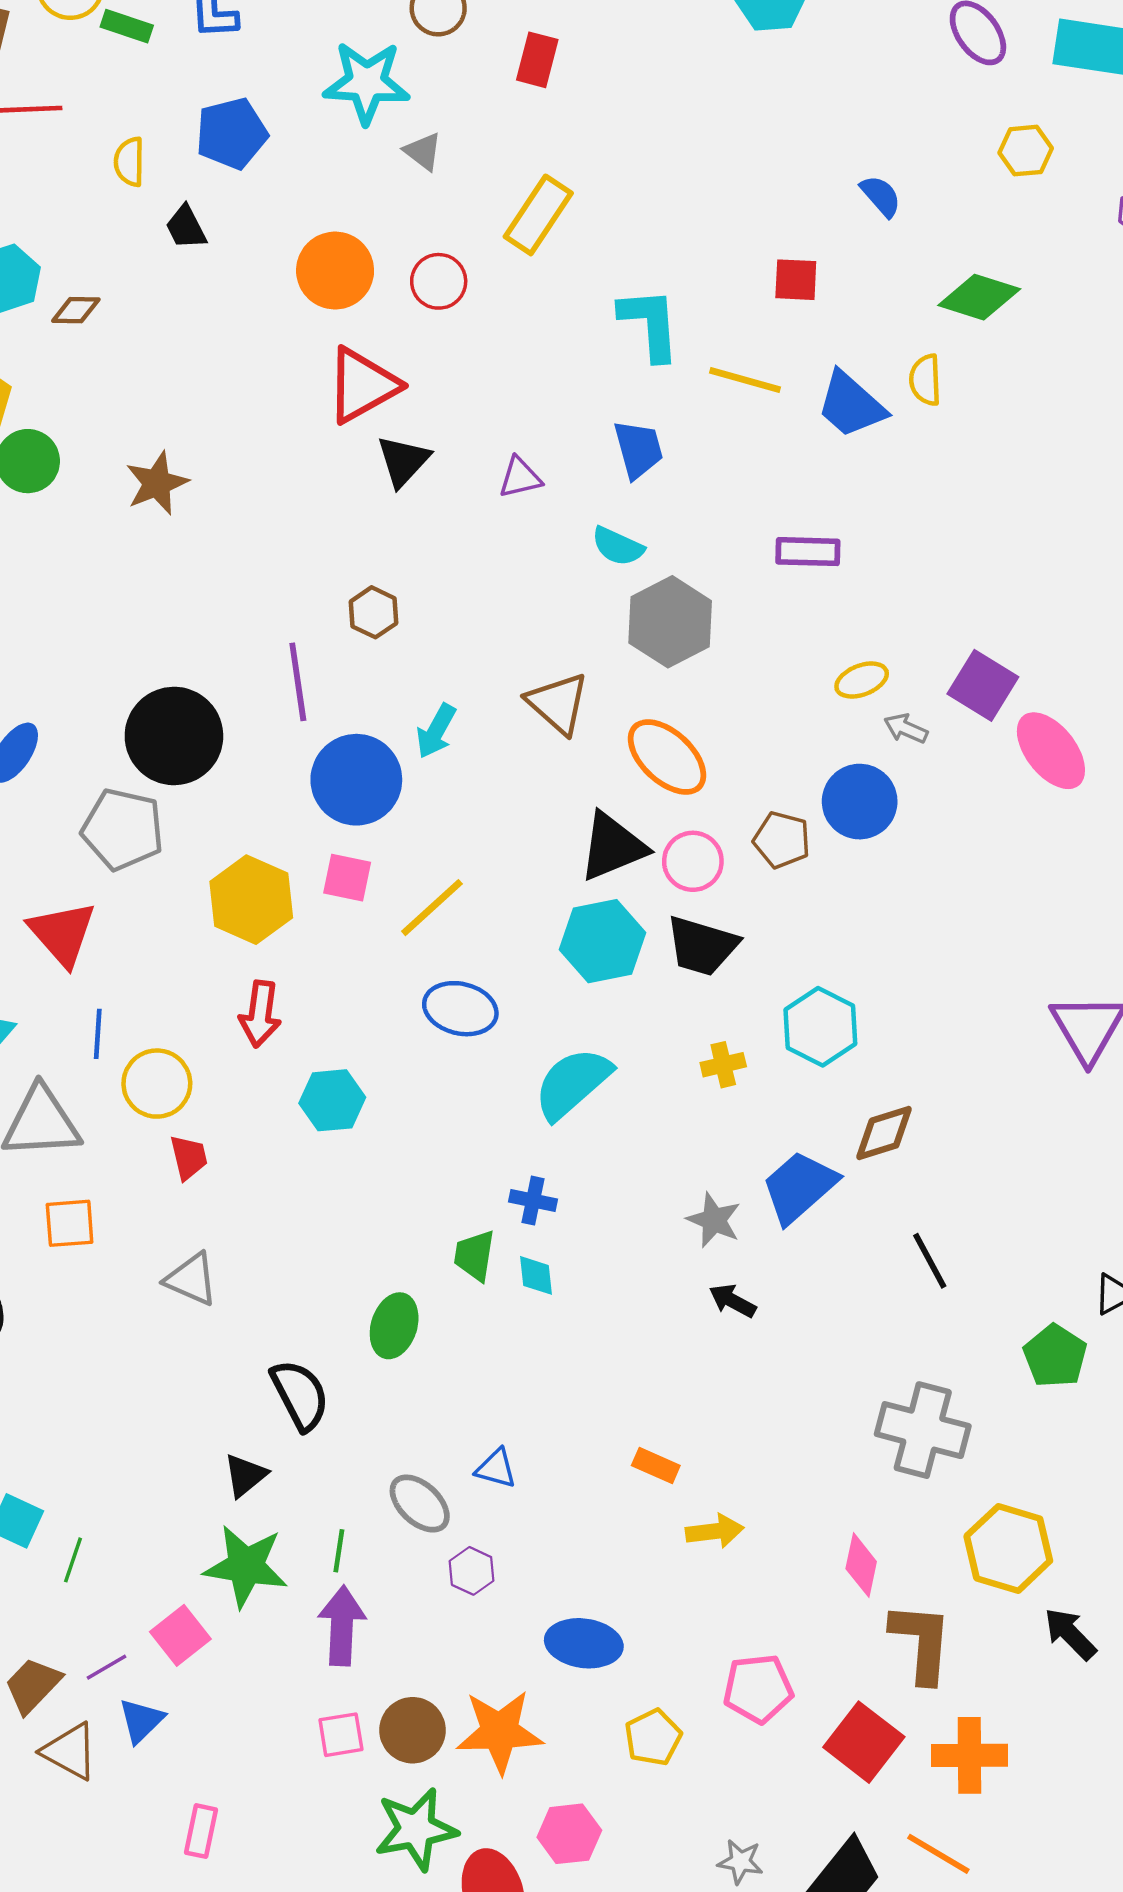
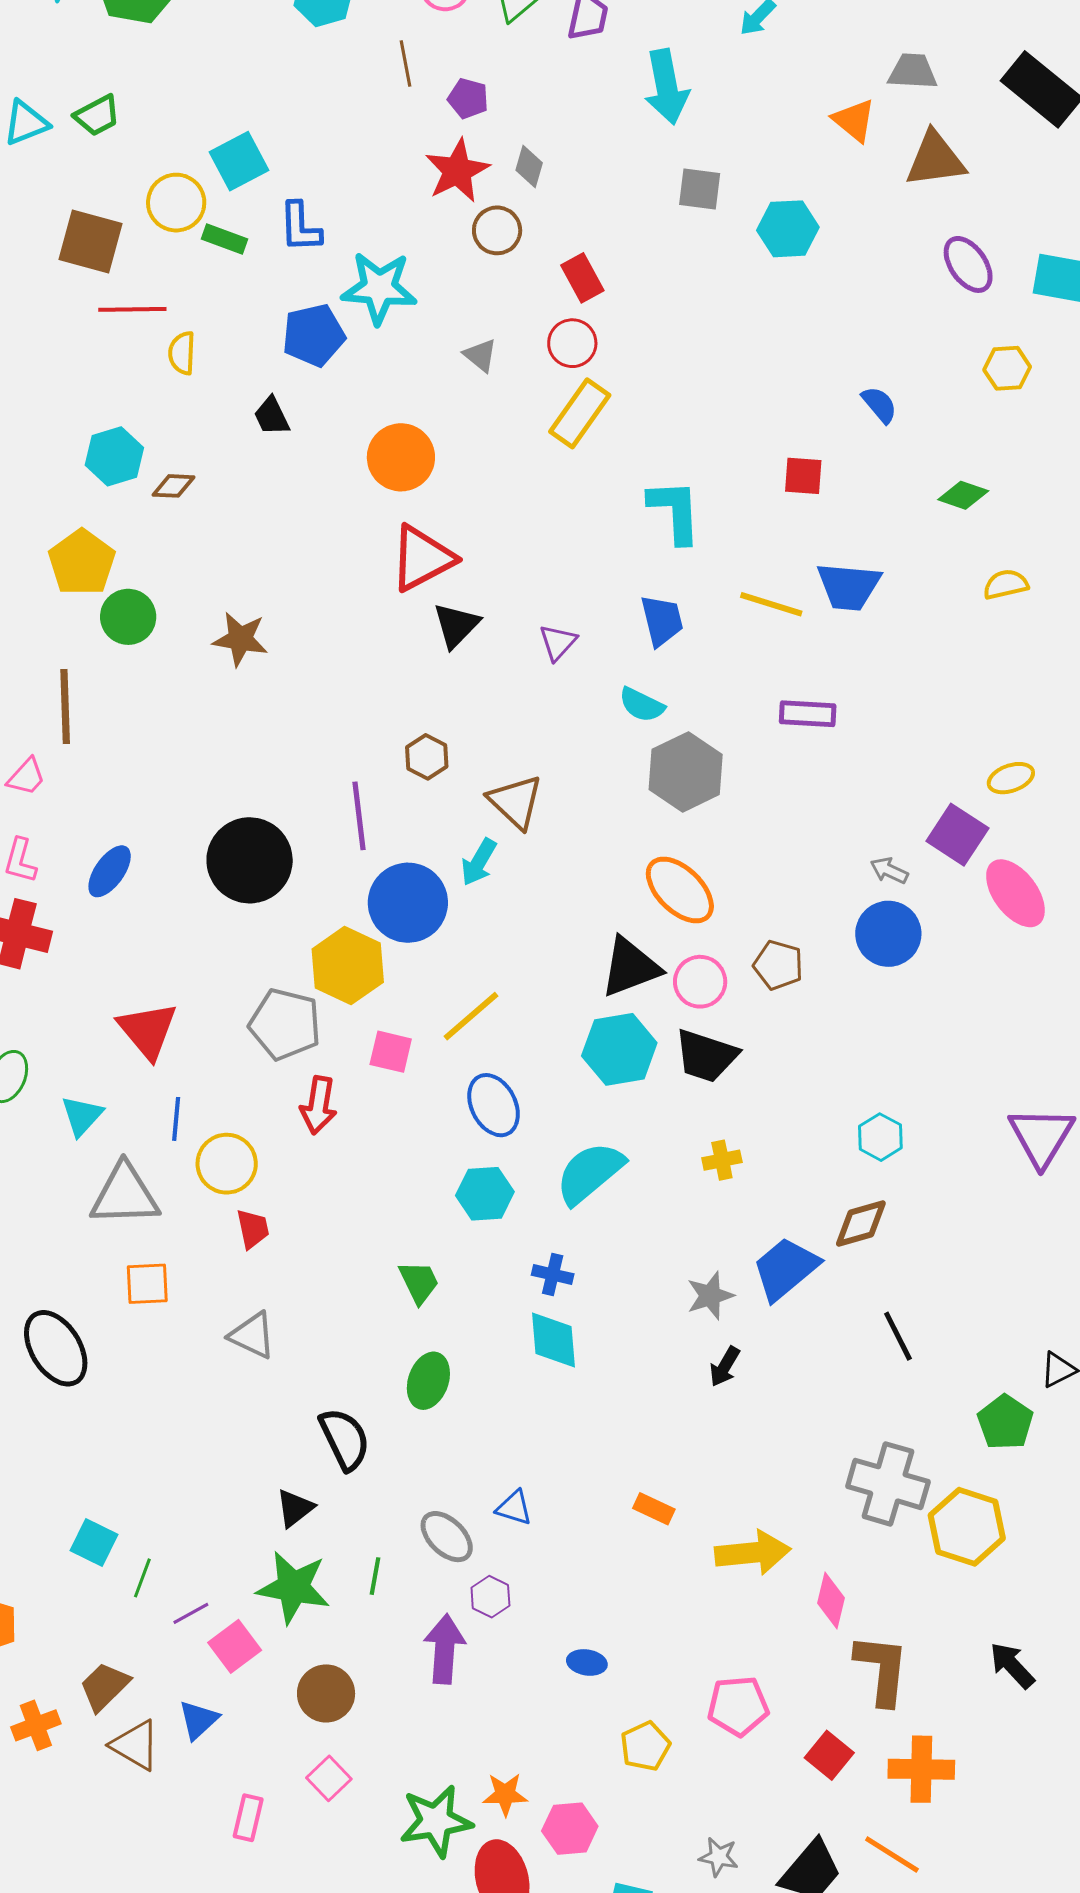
red rectangle: (537, 60) -> (582, 278), turned -45
cyan star: (367, 83) -> (379, 288), moved
yellow semicircle: (129, 162) -> (182, 353), moved
red circle: (439, 281) -> (572, 343), moved
green diamond: (979, 297) -> (963, 495), size x0.7
yellow line: (745, 380) -> (771, 604), moved
yellow semicircle: (925, 380) -> (1006, 584), moved, turned 78
blue trapezoid: (851, 405) -> (849, 586), turned -38
purple triangle: (520, 477) -> (558, 642), turned -36
brown star: (157, 483) -> (240, 639), turned 30
yellow ellipse: (862, 680) -> (1011, 778), moved
brown triangle: (558, 703) -> (515, 802), moved
blue circle: (860, 802) -> (888, 934), moved
gray pentagon: (123, 829) -> (285, 1024), moved
pink square: (347, 878) -> (391, 1052), moved
yellow hexagon: (251, 900) -> (348, 966), moved
blue ellipse: (460, 1009) -> (494, 1105), turned 48
cyan hexagon: (820, 1027) -> (880, 1137), moved, size x0.7
cyan hexagon: (332, 1100) -> (485, 1194), moved
gray star: (714, 1220) -> (710, 1296), turned 30
green trapezoid: (474, 1255) -> (419, 1282), moved, turned 144
cyan diamond: (536, 1275) -> (554, 1340), size x1.6
black arrow: (733, 1301) -> (725, 1367), turned -90
yellow arrow: (715, 1531) -> (753, 1553), moved, size x1.5
yellow hexagon: (1008, 1548) -> (967, 1527), moved
purple arrow: (342, 1626) -> (445, 1649), moved
blue ellipse: (584, 1643) -> (587, 1662), size x0.6
purple line: (107, 1667) -> (191, 1613), moved
brown circle: (413, 1730) -> (326, 1693), moved
orange star: (500, 1732) -> (505, 1794), moved, size x0.6
pink square: (341, 1735) -> (329, 1778), moved, turned -36
red square: (864, 1742) -> (829, 1755), size x0.7

